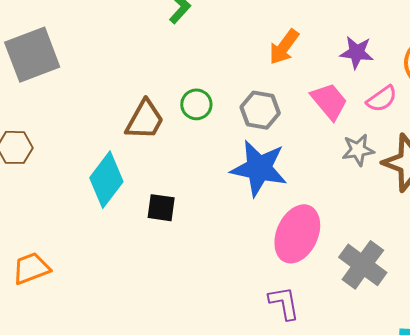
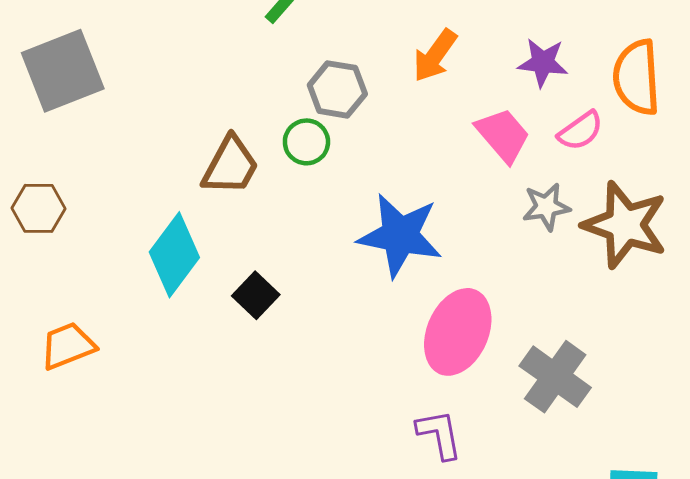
gray hexagon: (260, 110) -> (337, 89), moved
black square: (161, 208) -> (256, 295), turned 36
orange trapezoid: (31, 268) -> (68, 346), moved

